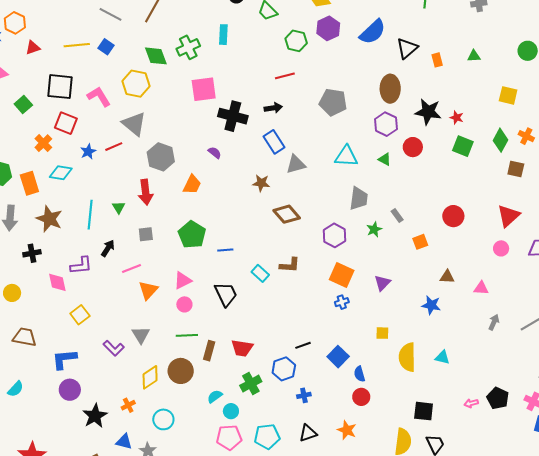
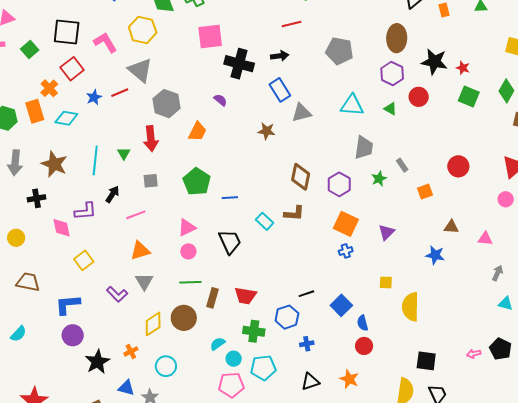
red square: (66, 123) -> (72, 69), turned 30
orange rectangle: (29, 183) -> (35, 111), moved
brown diamond: (287, 214) -> (301, 177), moved, turned 52
orange triangle: (148, 290) -> (140, 251), moved, turned 30
cyan triangle: (442, 357) -> (506, 304), moved
green cross: (251, 384) -> (254, 331), turned 35
cyan pentagon: (267, 436) -> (263, 368), moved

